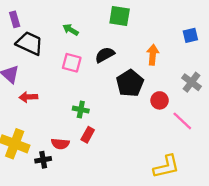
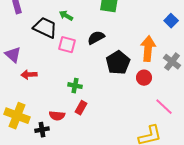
blue square: (190, 35) -> (171, 21), turned -32
black trapezoid: (29, 43) -> (45, 28), moved
orange arrow: (153, 55) -> (148, 49), moved, size x1.4
pink line: (182, 121) -> (164, 107), moved

